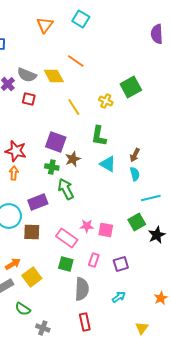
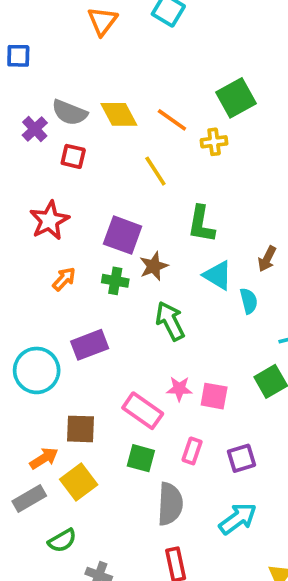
orange line: (76, 61) -> (172, 120), moved
green square: (131, 87) -> (236, 98), moved
yellow cross: (106, 101) -> (214, 142), moved, turned -32
red star: (16, 151) -> (49, 220), moved, turned 30
orange arrow: (14, 173) -> (64, 279), moved, turned 40
cyan semicircle: (135, 174) -> (249, 301), moved
green arrow: (66, 189) -> (170, 321), moved
brown square: (32, 232) -> (80, 429), moved
cyan arrow: (119, 297) -> (238, 519), size x1.5
green semicircle: (23, 309) -> (62, 541), turned -63

